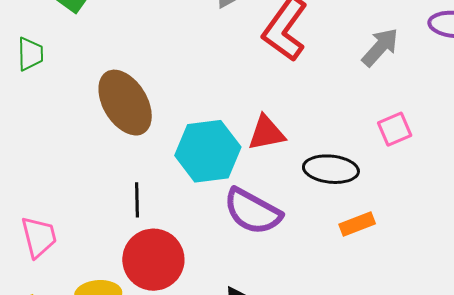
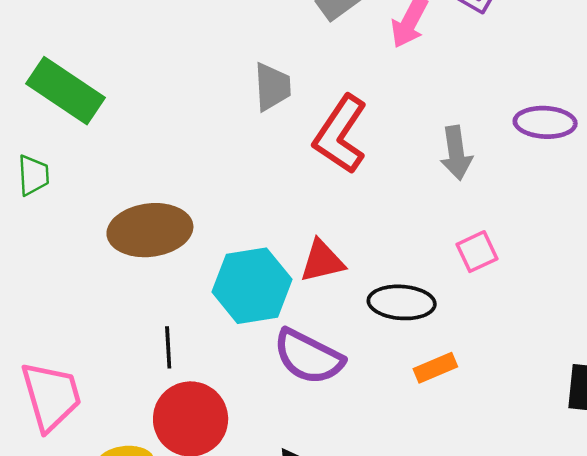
gray arrow: (380, 47) -> (456, 153), turned 132
brown ellipse: (125, 103) -> (150, 230), turned -64
pink trapezoid: (39, 237) -> (51, 396), size x1.4

